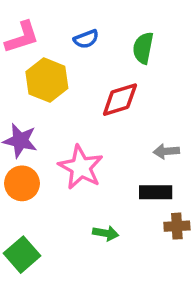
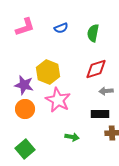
yellow hexagon: (47, 80) -> (48, 72), moved
red diamond: (120, 100) -> (96, 69), moved

